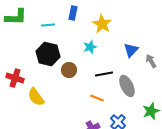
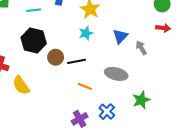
cyan star: (90, 47) -> (86, 33), moved
black line: (104, 74) -> (76, 61), moved
gray ellipse: (127, 86) -> (116, 74), turned -50

